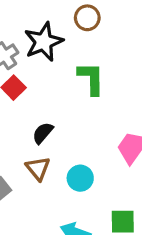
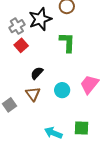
cyan circle: (80, 178) -> (62, 90), moved

